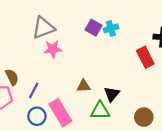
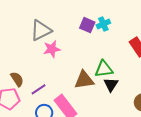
brown triangle: (84, 86) -> (84, 80), size x1.5
purple line: (34, 91) -> (38, 89), turned 35
green triangle: (100, 111) -> (104, 69), moved

